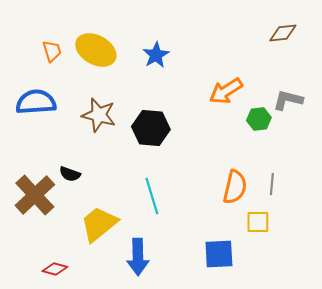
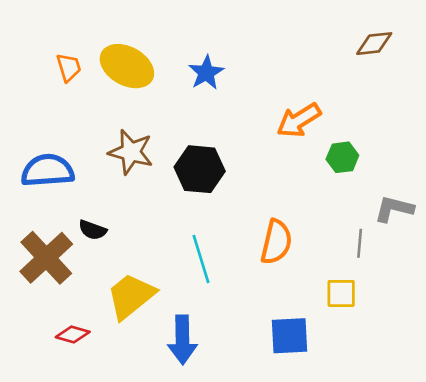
gray L-shape: (288, 100) -> (394, 209), moved
blue semicircle: (36, 102) -> (48, 171), moved
orange semicircle: (235, 187) -> (276, 242), moved
red diamond: (55, 269) -> (73, 334), moved

